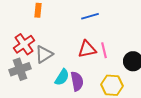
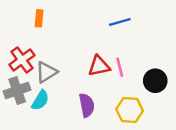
blue line: (90, 16) -> (120, 22), moved
cyan semicircle: (62, 77) -> (40, 100), moved

